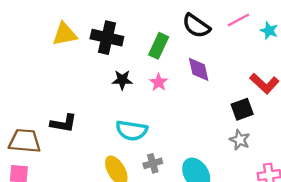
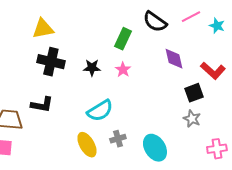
black cross: (107, 38) -> (51, 62), moved
purple diamond: (199, 69) -> (174, 59), moved
cyan semicircle: (132, 130) -> (100, 111), turned -40

